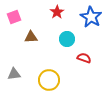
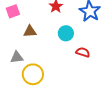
gray triangle: (14, 74) -> (17, 57), moved
yellow circle: (49, 80) -> (33, 74), moved

